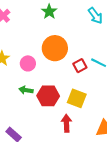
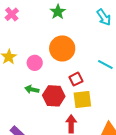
red square: (80, 66) -> (76, 79), moved
yellow square: (77, 98) -> (82, 99), turned -30

